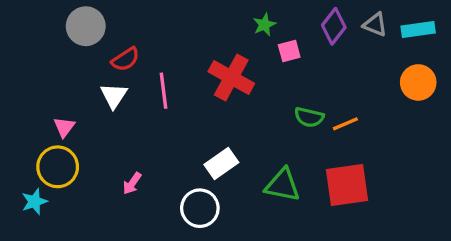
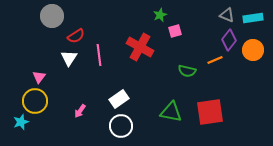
purple diamond: (334, 26) -> (229, 40), moved
orange line: (345, 124) -> (215, 60), moved
white rectangle: (221, 164) -> (119, 99), moved

